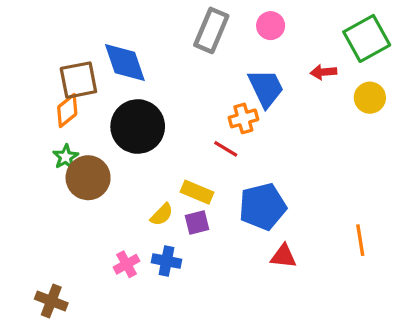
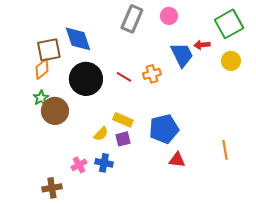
blue trapezoid: (266, 88) -> (182, 55), moved
red line: (226, 149) -> (124, 77), moved
brown cross: (51, 301) -> (52, 188), moved, turned -30

